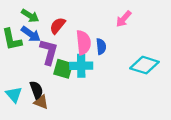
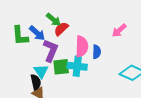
green arrow: (30, 16) -> (53, 20), moved
green square: (63, 69) -> (61, 67), turned -30
cyan triangle: (14, 94) -> (41, 71), moved

